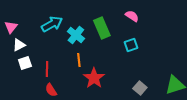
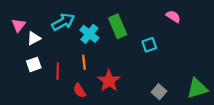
pink semicircle: (132, 16) -> (173, 16), moved
white triangle: (19, 45) -> (34, 38), moved
orange line: (79, 60) -> (84, 62), moved
red semicircle: (51, 90) -> (80, 91), moved

